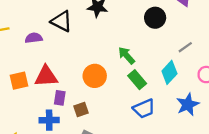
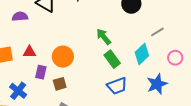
red triangle: (46, 76) -> (29, 52), size x0.6
orange circle: (95, 76) -> (63, 57), moved
blue cross: (49, 120) -> (18, 91), moved, turned 36

